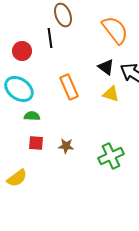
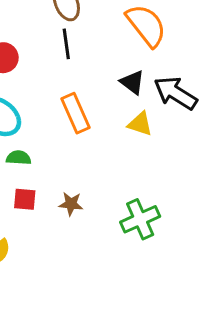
black line: (50, 38) -> (66, 44), moved

